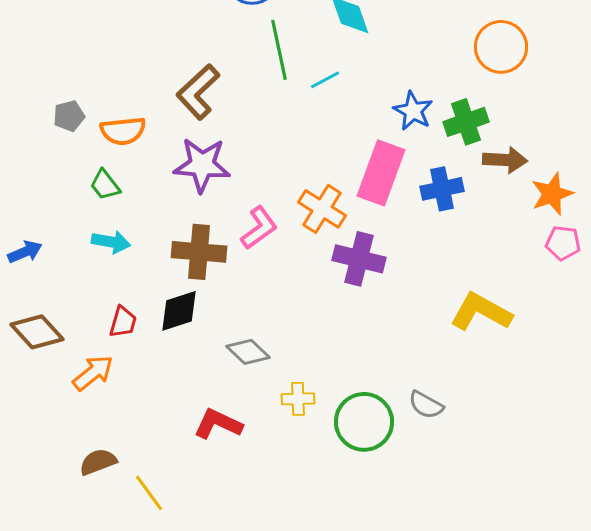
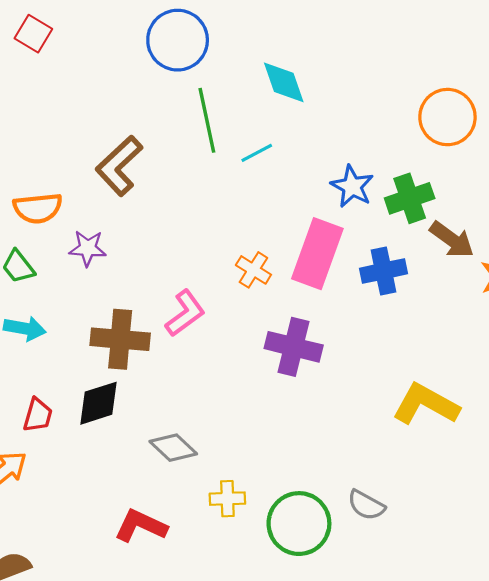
brown arrow: (505, 160) -> (452, 240), turned 33
purple star: (202, 165) -> (88, 248), moved, size x0.6
orange cross: (322, 209) -> (253, 270), moved, size x0.7

